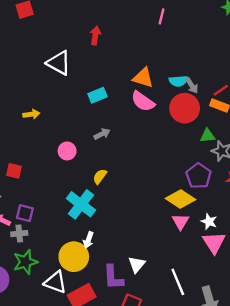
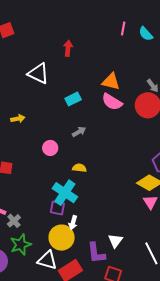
cyan semicircle: (178, 81) -> (146, 34), moved, turned 56
yellow semicircle: (100, 176) -> (79, 168), turned 64
purple square: (25, 213) -> (57, 208), moved
gray cross: (19, 234) -> (14, 221), turned -32

